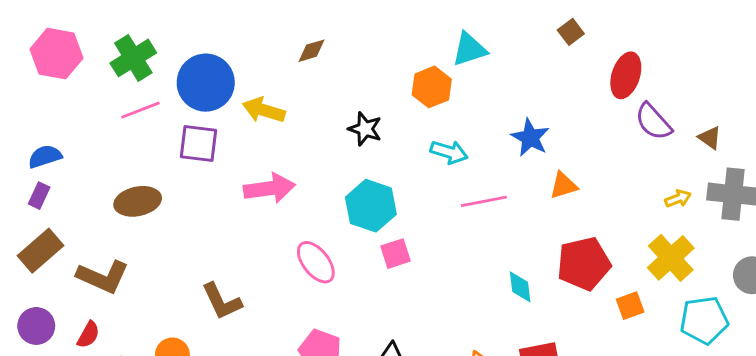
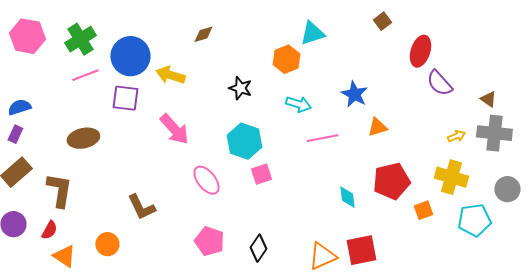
brown triangle: (710, 138) -> (488, 99), moved
pink arrow: (269, 188) -> (174, 129), turned 56
yellow cross: (671, 258) -> (451, 177), turned -32
brown L-shape: (103, 277) -> (59, 190), turned -105

